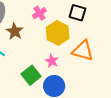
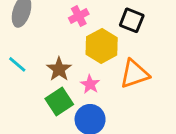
brown star: (15, 31) -> (59, 69), moved
orange triangle: (83, 51) -> (134, 74), turned -40

